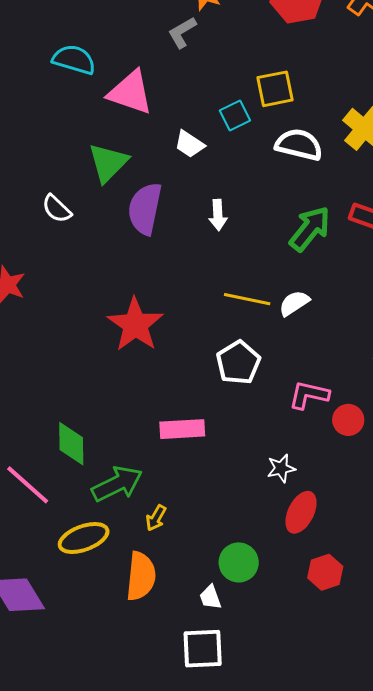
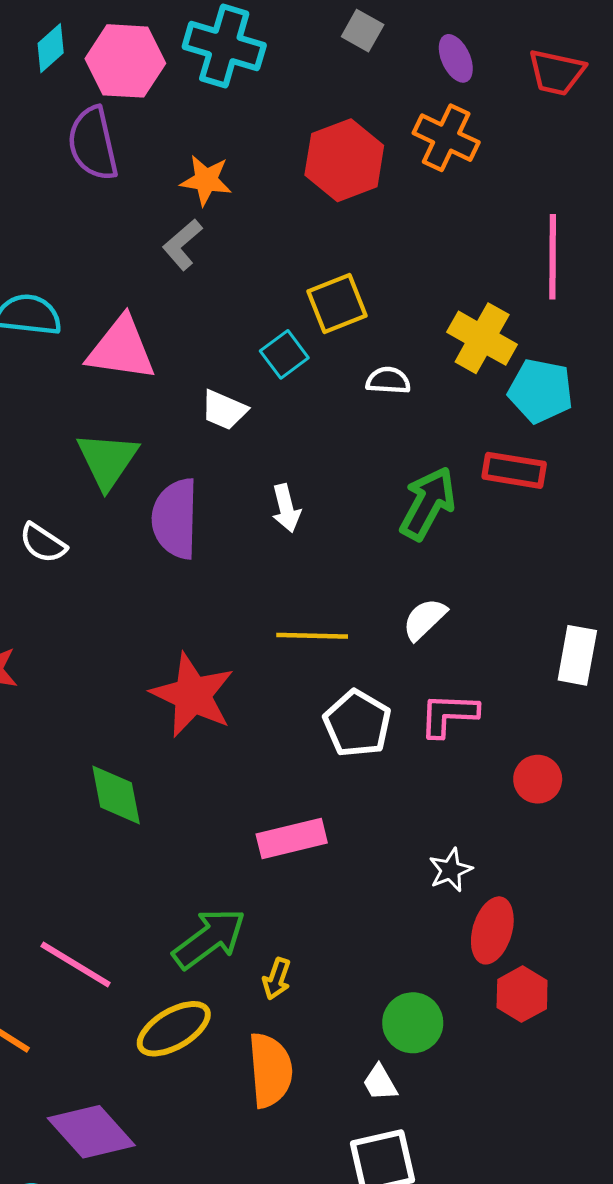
white semicircle: (299, 145) -> (388, 381), size x0.6
yellow line: (247, 299) -> (312, 636), moved
pink L-shape: (309, 395) -> (449, 715), moved
green diamond: (71, 444) -> (116, 795), moved
red hexagon: (325, 572) -> (522, 994), moved

